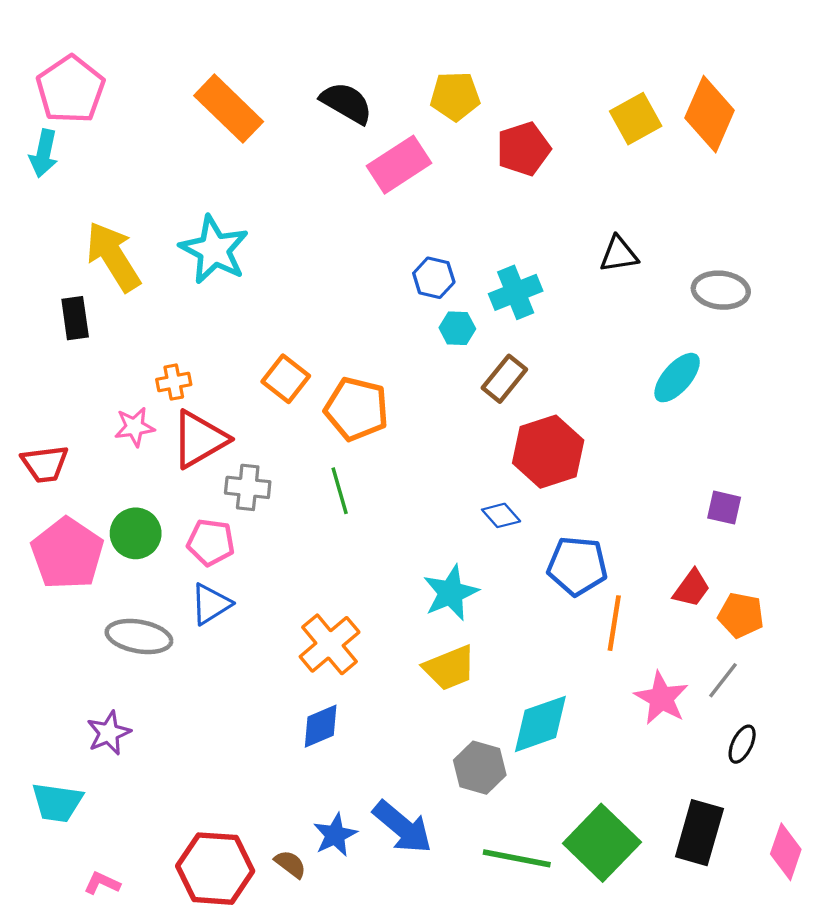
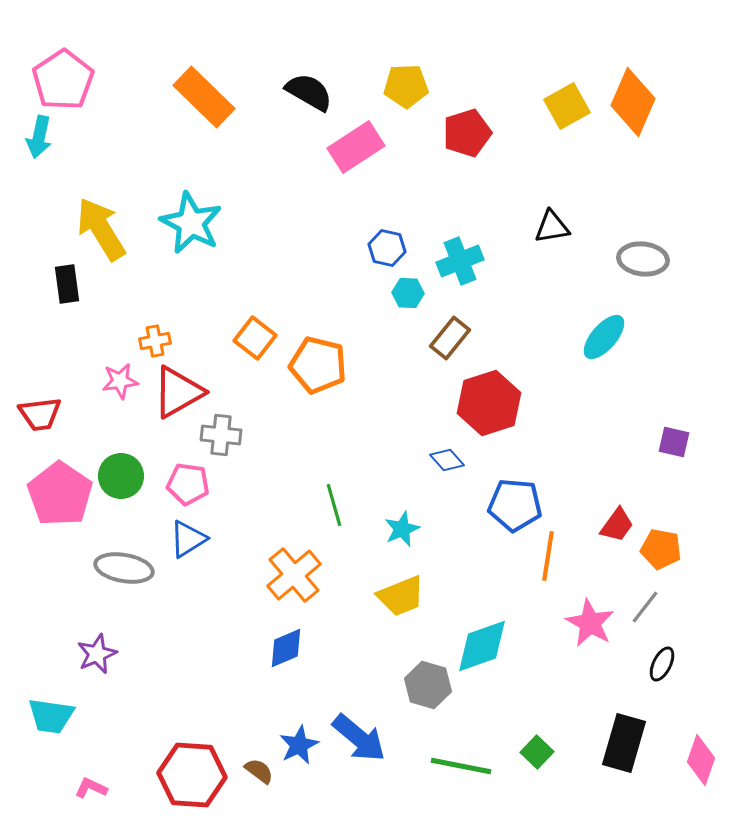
green line: (340, 491) -> (334, 505), moved
purple square: (724, 508) -> (674, 442), moved
cyan star: (451, 593) -> (402, 529), size x0.7
green square: (602, 843) -> (537, 752), size x0.5

